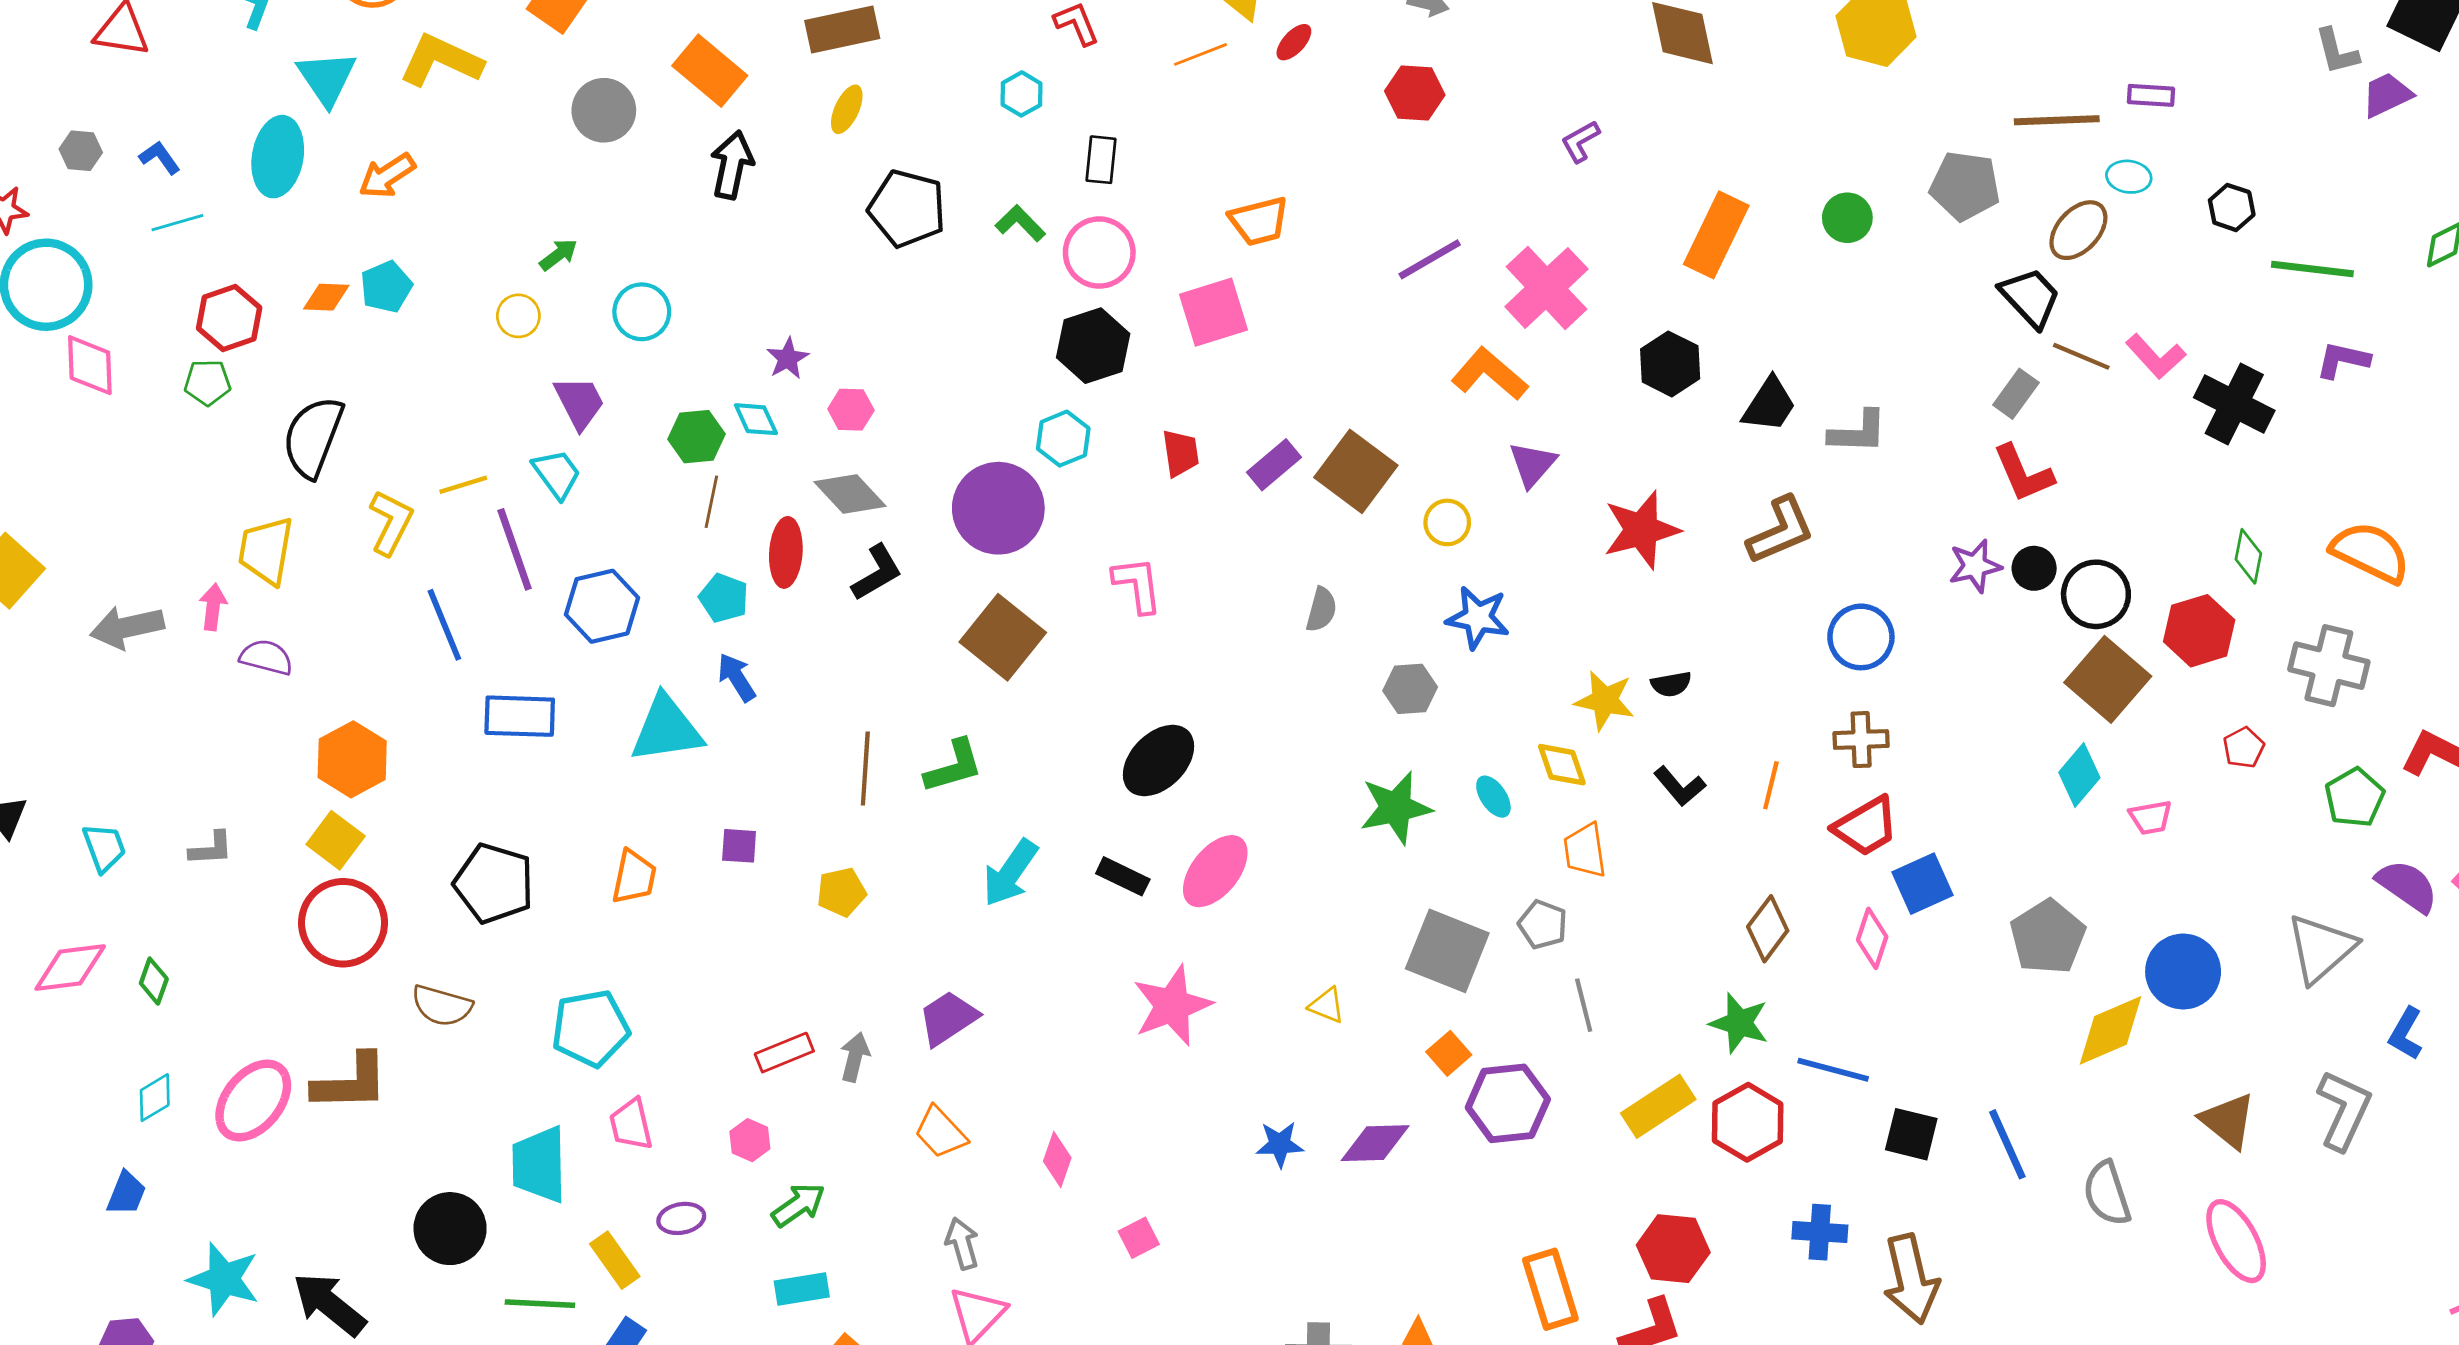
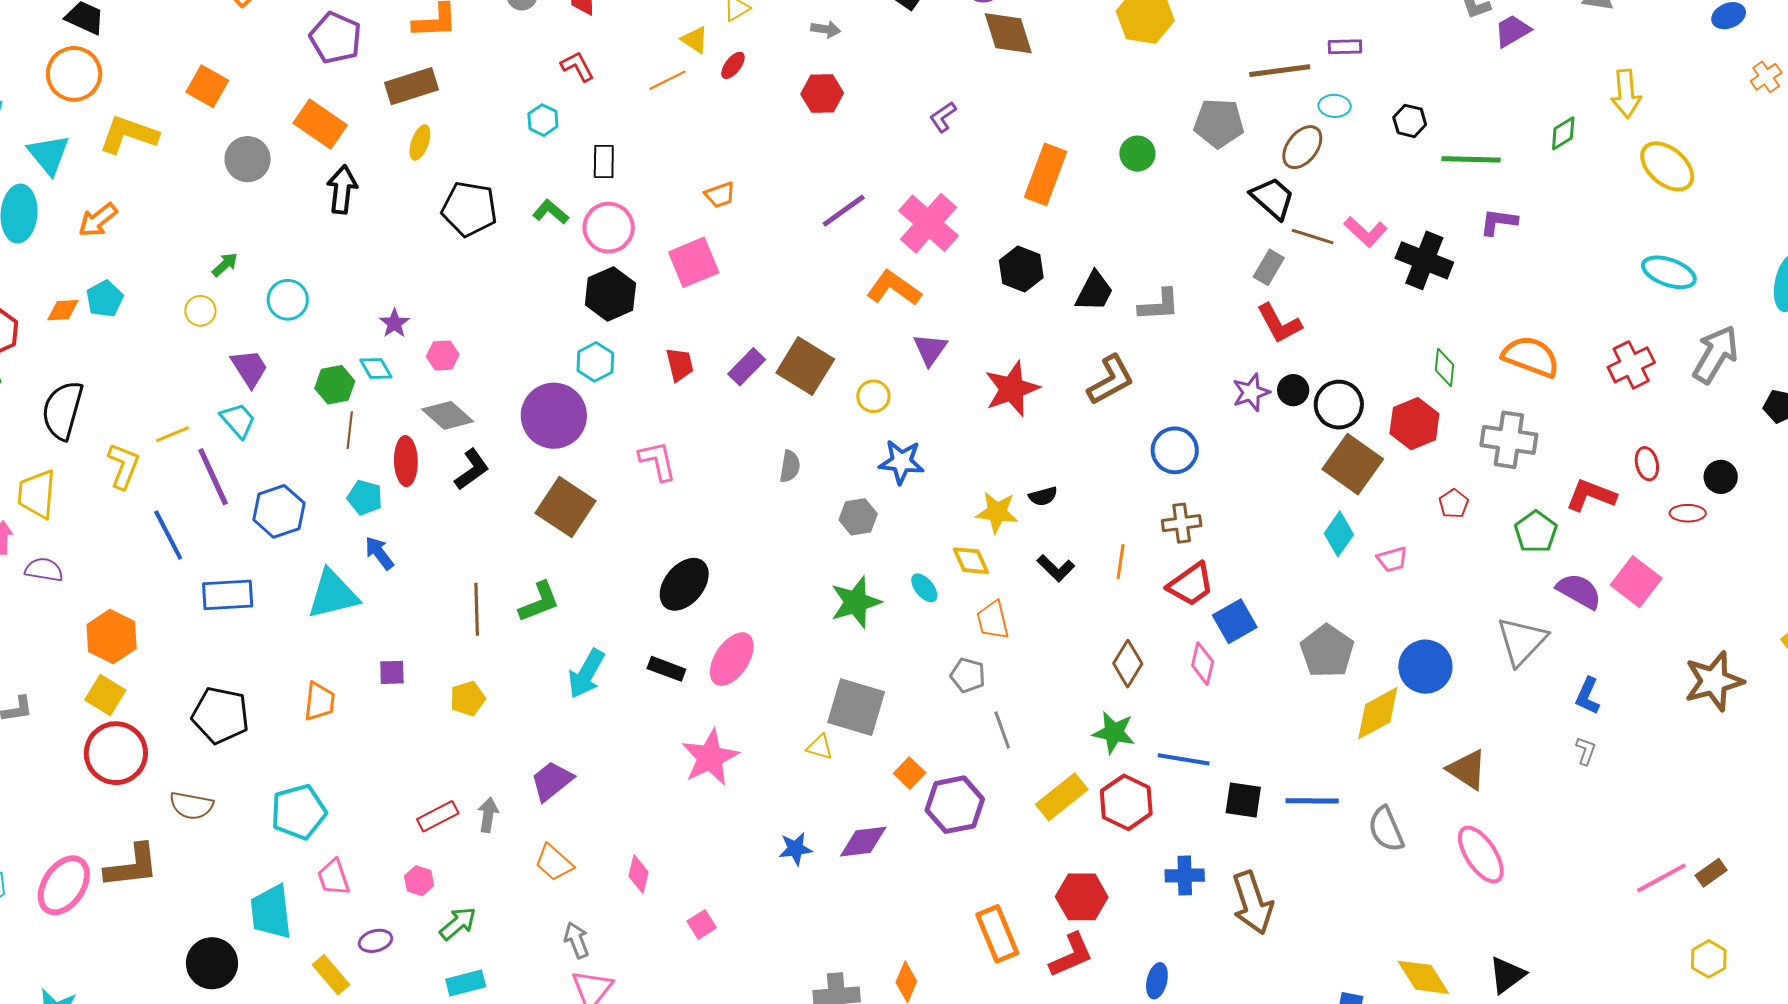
orange trapezoid: (1259, 221) -> (720, 195), size x0.7
gray square: (1447, 951) -> (856, 707), moved
gray L-shape: (2344, 1110) -> (1586, 751), moved, size x0.5
blue line: (2007, 1144) -> (1312, 801), turned -60

